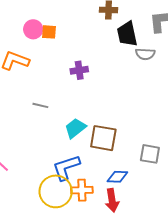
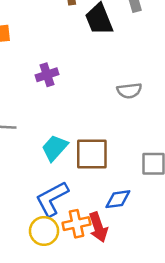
gray semicircle: (145, 54) -> (129, 91), moved
yellow circle: (56, 191) -> (44, 231), size x0.7
red arrow: (112, 200) -> (98, 227), moved

